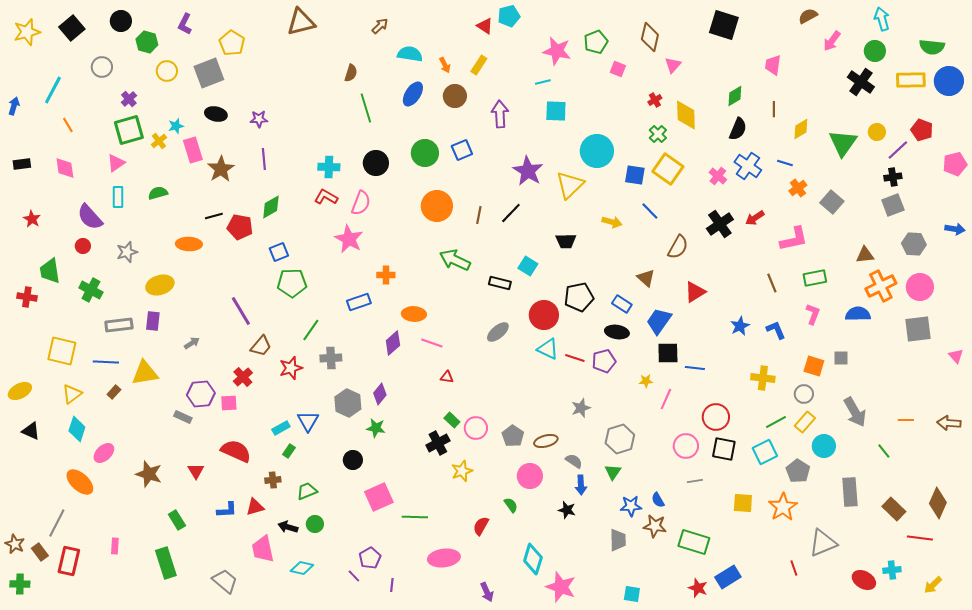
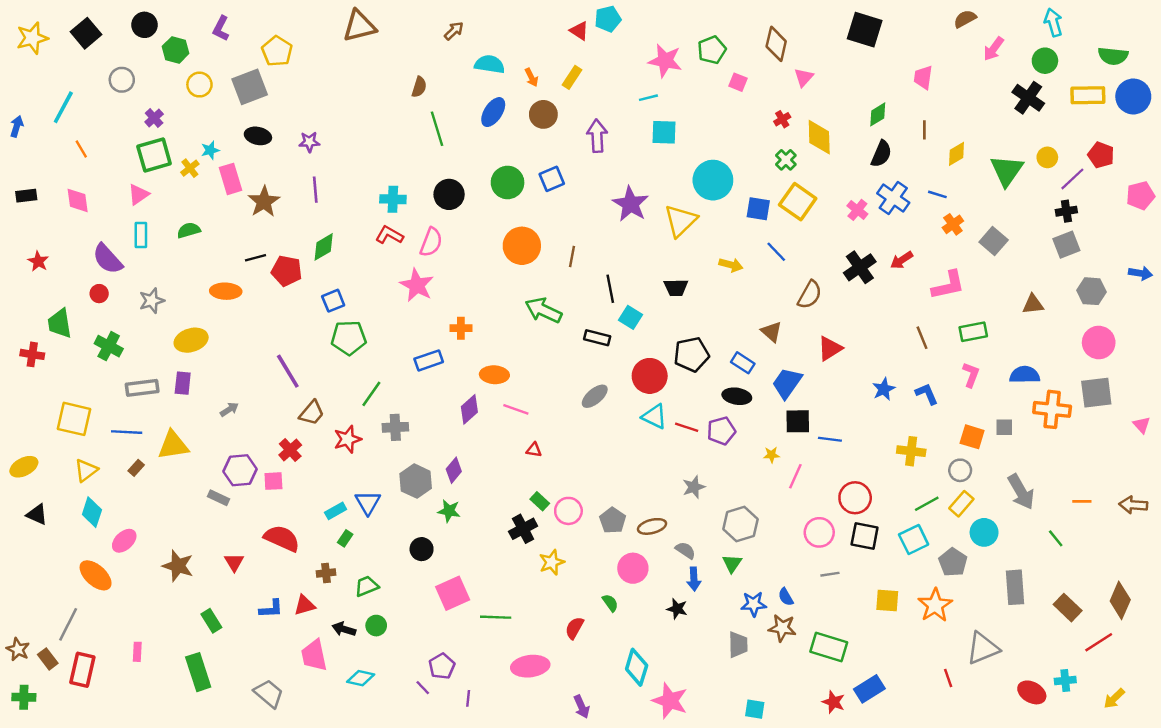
black line: (511, 213) -> (610, 289), moved, turned -55
orange cross: (881, 286) -> (1052, 409), moved, turned 32
red line: (920, 538) -> (1099, 642), turned -40

